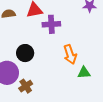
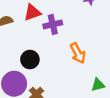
green triangle: (84, 73) -> (98, 85), moved

